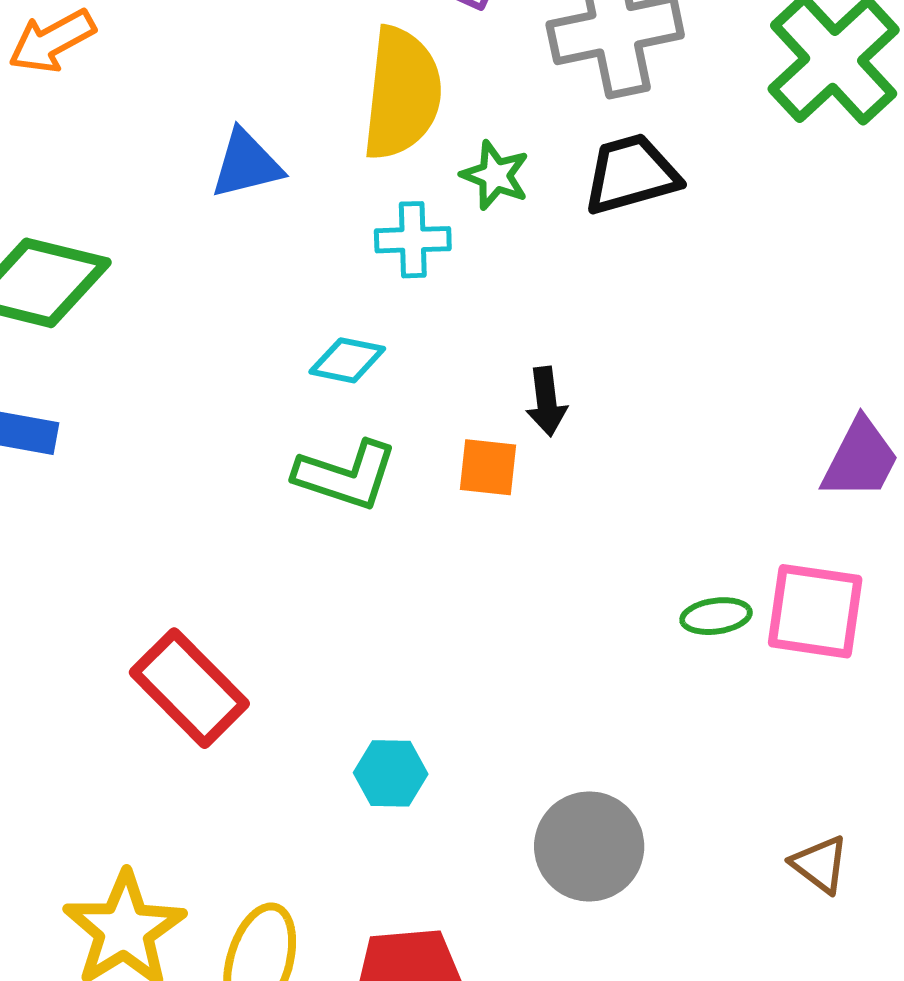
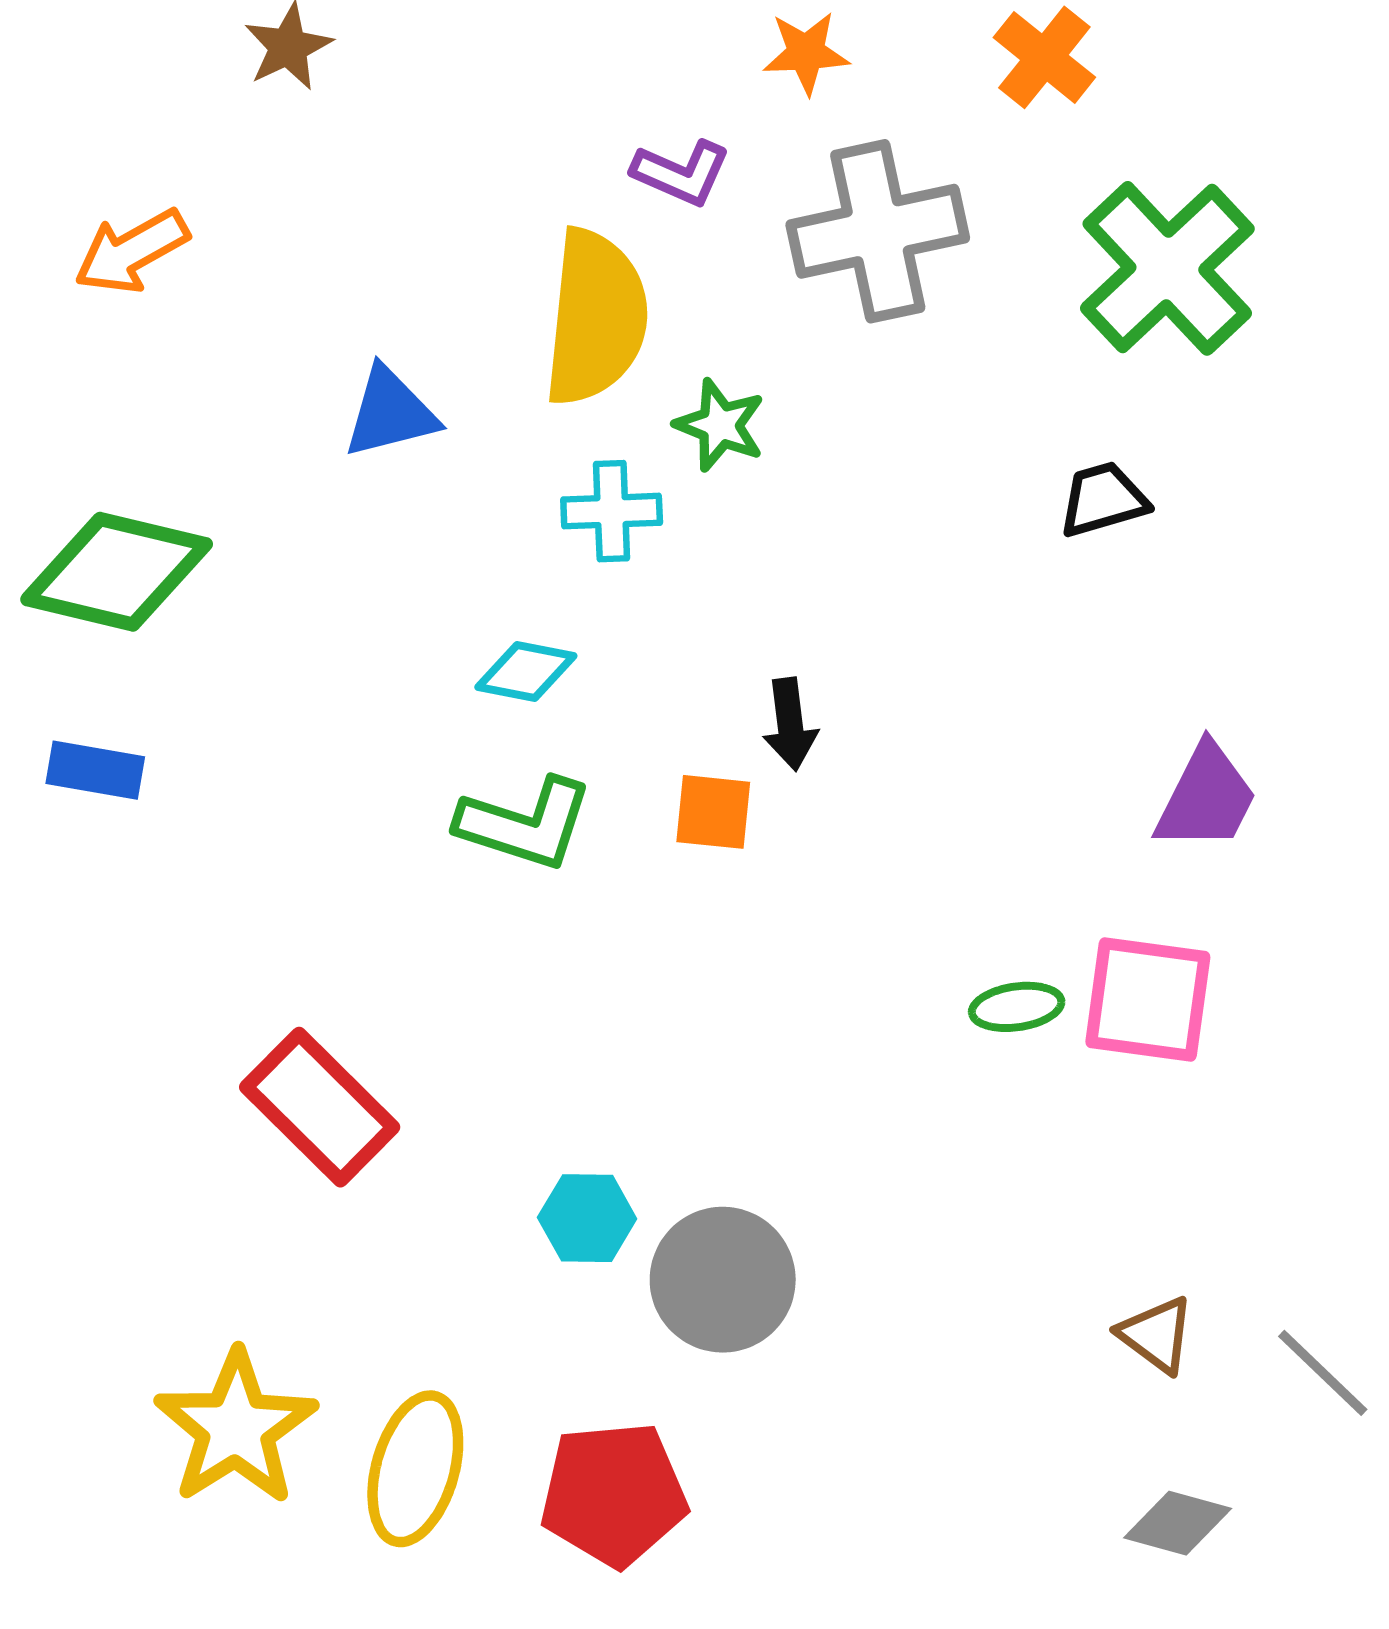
black trapezoid: (631, 174) -> (1103, 499), moved, size x0.7
gray circle: (589, 846) -> (723, 1280), moved

